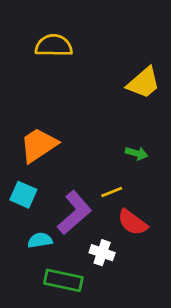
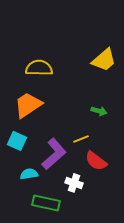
yellow semicircle: (54, 46) -> (39, 68), moved

